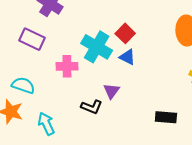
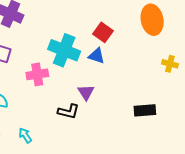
red square: (125, 33) -> (103, 32), moved
cyan arrow: (46, 124) -> (25, 135), size x0.7

